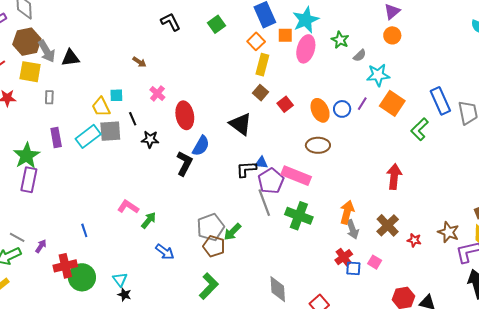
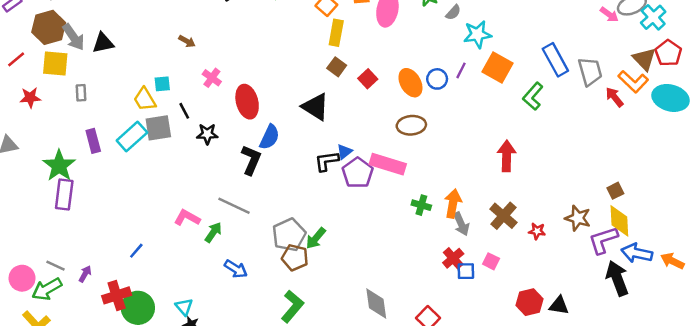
blue triangle: (261, 163) -> (344, 152), turned -40
gray line: (264, 203) -> (234, 206), moved, turned -40
green cross: (299, 216) -> (421, 205), moved, size x0.6
blue line: (84, 230) -> (136, 251), turned 64

